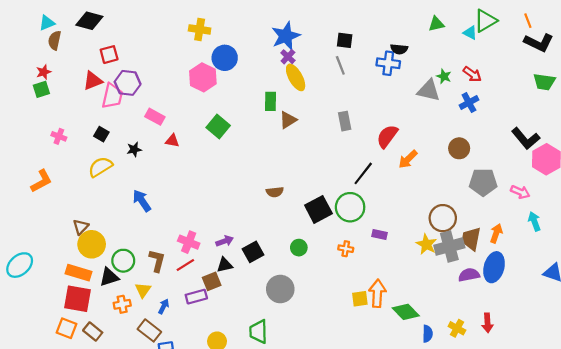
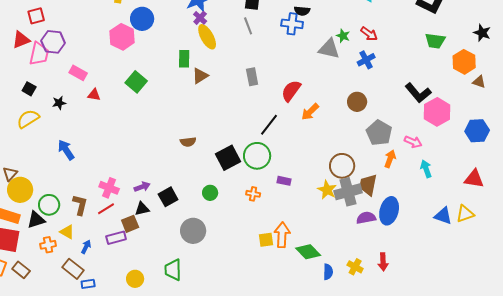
gray pentagon: (483, 182) -> (379, 133), turned 30
orange arrow: (496, 233) -> (390, 159), moved
yellow triangle: (143, 290) -> (67, 232), turned -35

